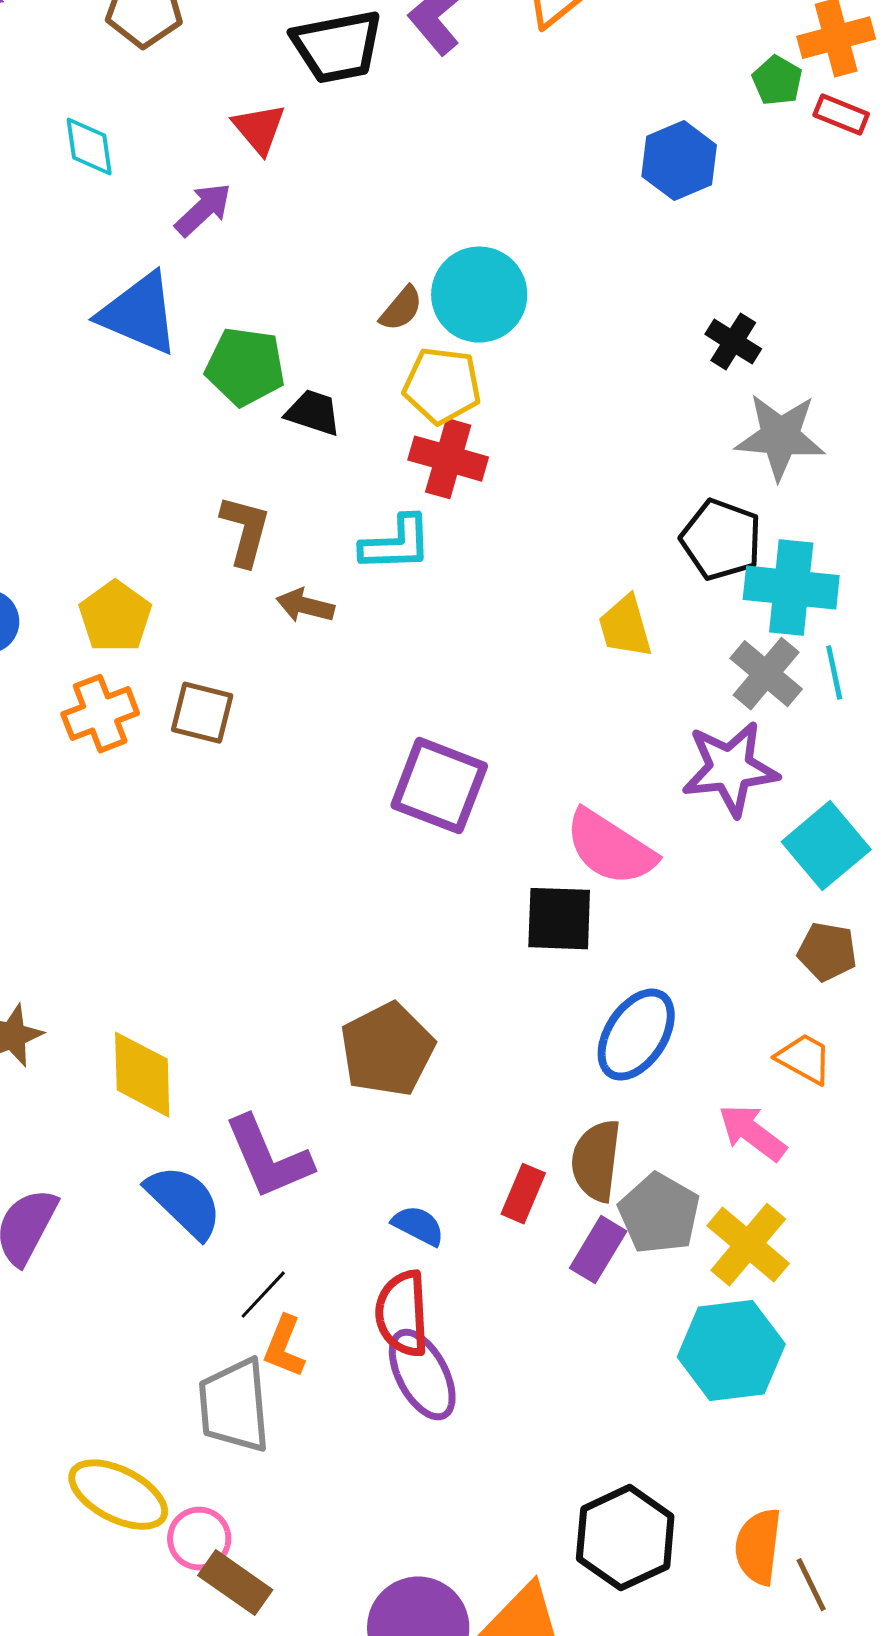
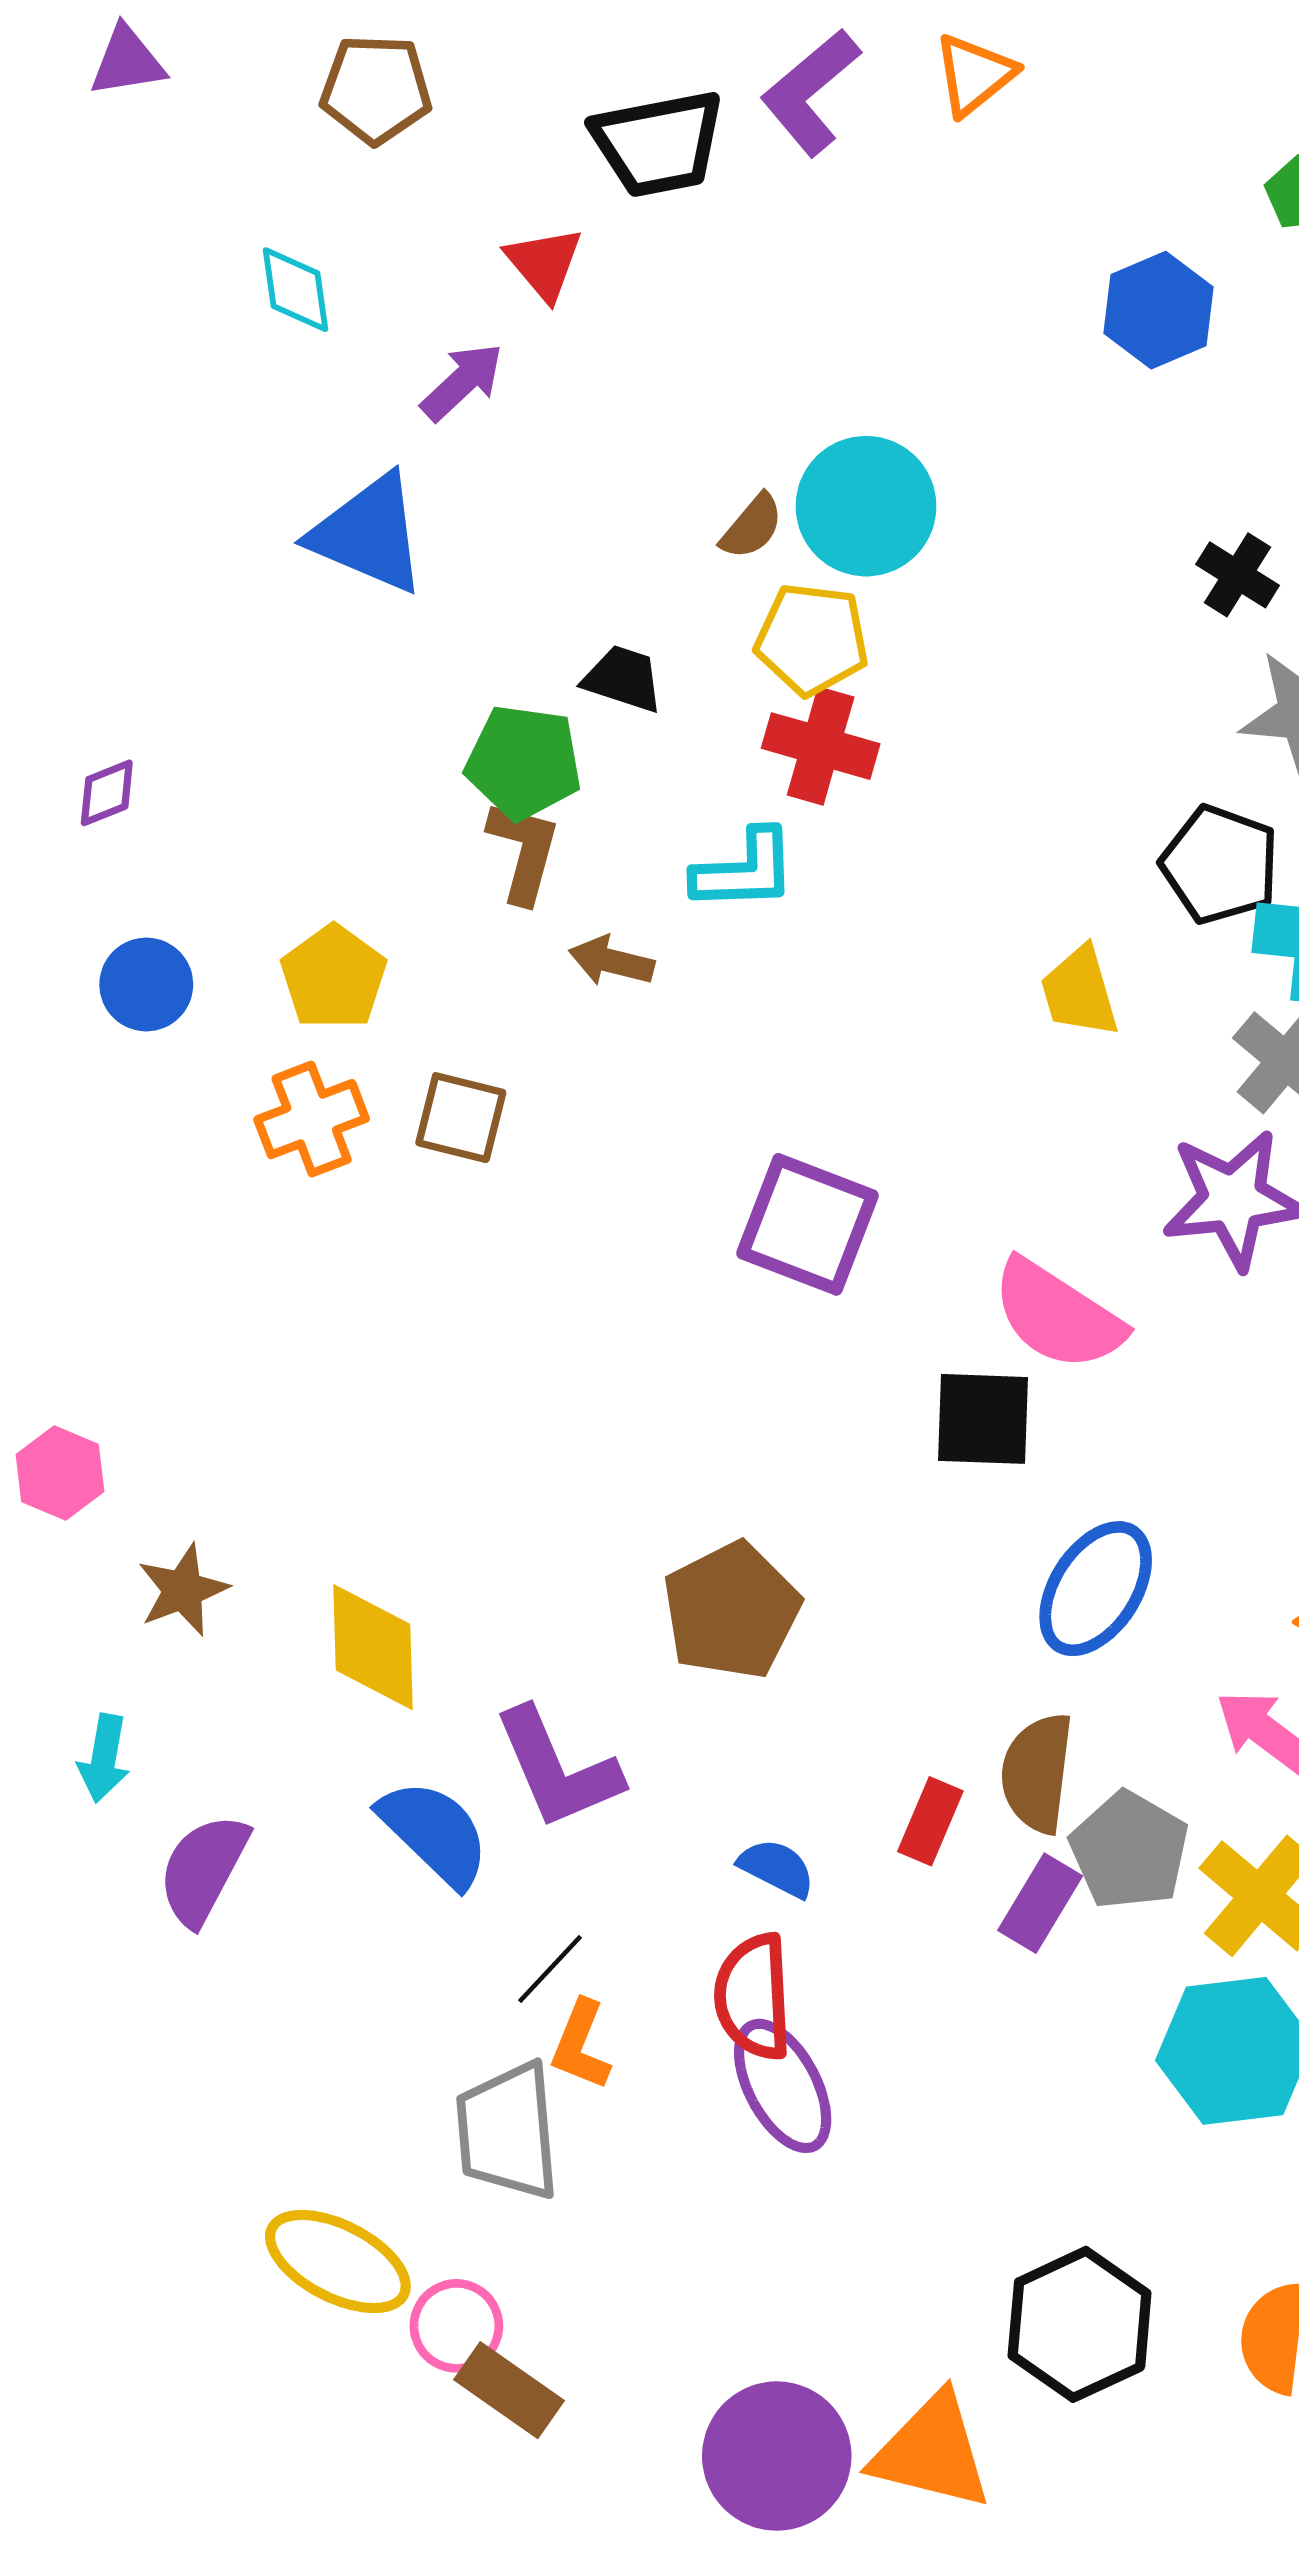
green pentagon: (245, 367) -> (524, 762), moved

